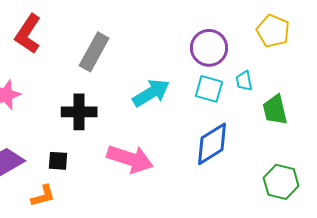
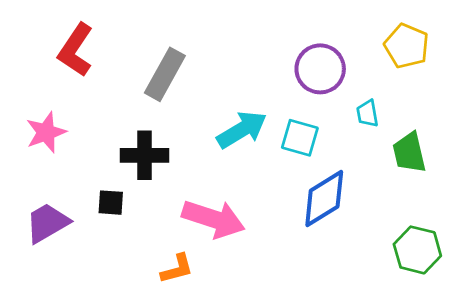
cyan square: (209, 89) -> (300, 138), moved
black square: (58, 161) -> (111, 203), moved
orange L-shape: (43, 196) -> (177, 269), moved

